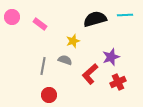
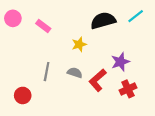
cyan line: (125, 15) -> (136, 16), turned -35
gray semicircle: (65, 60) -> (75, 73), moved
red circle: (49, 95) -> (23, 95), moved

